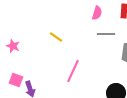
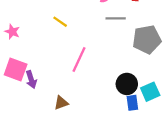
pink square: (16, 80) -> (16, 69), size x1.5

